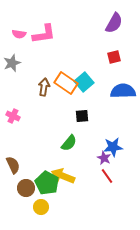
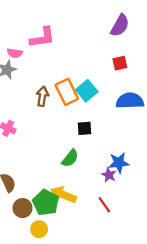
pink semicircle: (19, 34) -> (15, 53), moved
orange rectangle: (66, 83) -> (67, 92), turned 30
red line: (107, 176) -> (104, 205), moved

